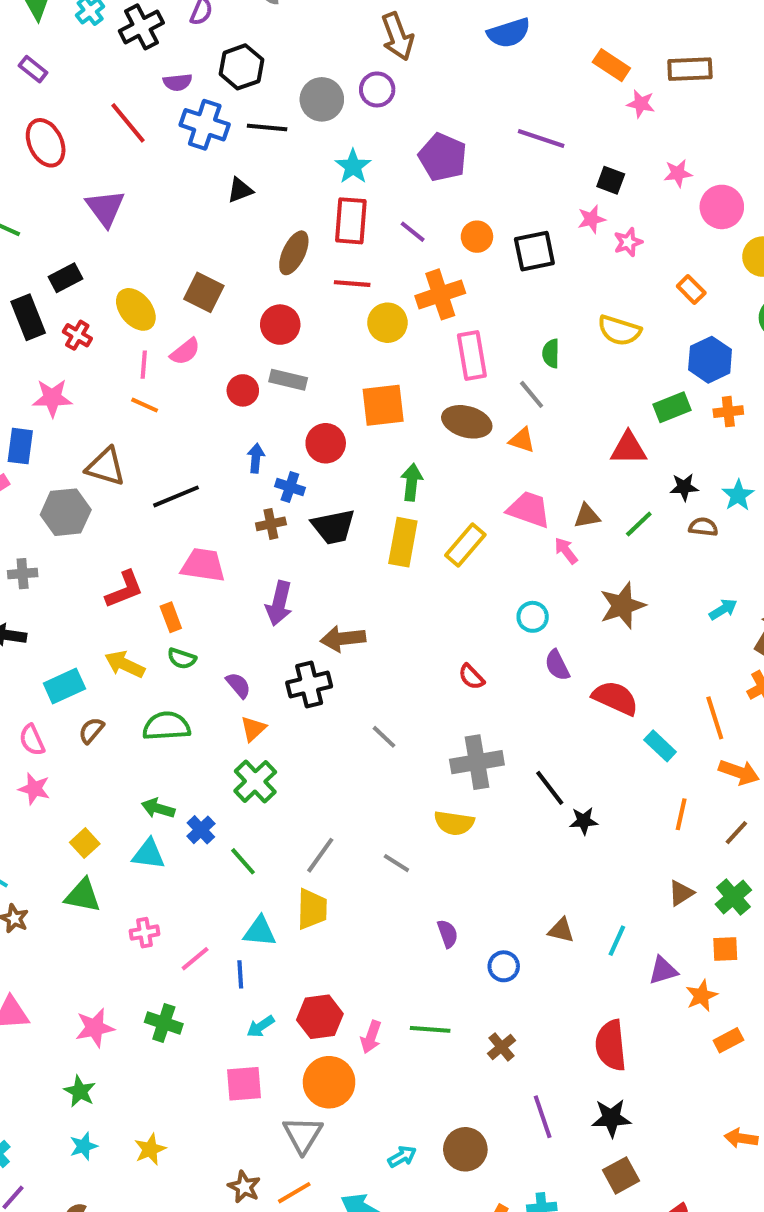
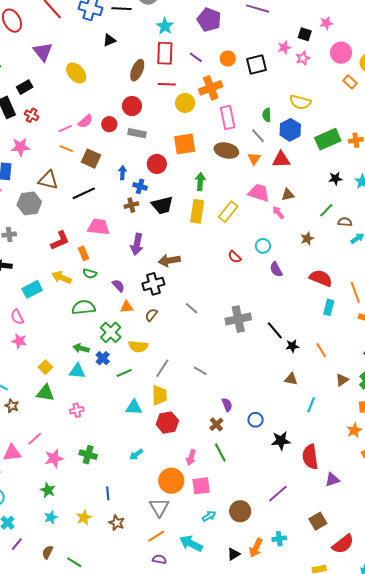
black square: (611, 180) -> (305, 34), moved
pink circle: (722, 207) -> (341, 53), moved
orange rectangle: (691, 289) -> (350, 82), moved
brown square: (204, 292) -> (91, 159), moved
yellow ellipse: (136, 309) -> (76, 73), moved
blue hexagon: (710, 360) -> (290, 130), moved
pink line: (144, 365) -> (65, 129), turned 64
red circle: (243, 390) -> (109, 124), moved
green rectangle: (672, 407) -> (328, 139), size x1.4
orange triangle: (522, 440) -> (254, 159), turned 48
red triangle: (628, 448) -> (281, 160), moved
green line: (639, 524) -> (326, 210), moved
brown semicircle: (703, 527) -> (345, 222), moved
brown star: (622, 606) -> (307, 239), size x0.6
red semicircle: (471, 677) -> (234, 257), moved
red semicircle: (615, 698) -> (321, 278), moved
orange triangle: (253, 729) -> (127, 307), turned 40
brown semicircle: (91, 730) -> (151, 315), moved
cyan rectangle: (660, 746) -> (329, 307), turned 63
green cross: (255, 781) -> (111, 332), moved
orange line: (681, 814) -> (321, 350), moved, turned -42
yellow semicircle: (454, 823) -> (138, 346), moved
green line: (243, 861) -> (124, 373), turned -70
brown triangle: (561, 930) -> (291, 379), moved
pink line: (195, 959) -> (35, 439), moved
purple triangle: (663, 970) -> (332, 480), moved
blue line: (240, 974) -> (108, 493), moved
red hexagon: (320, 1017) -> (167, 423), moved
green line: (430, 1029) -> (220, 452), turned 60
brown cross: (502, 1047) -> (216, 424), moved
pink square: (244, 1084) -> (201, 486), moved
purple line: (543, 1117) -> (278, 494), turned 70
black star: (611, 1118) -> (281, 441), moved
brown star: (244, 1187) -> (117, 523), moved

